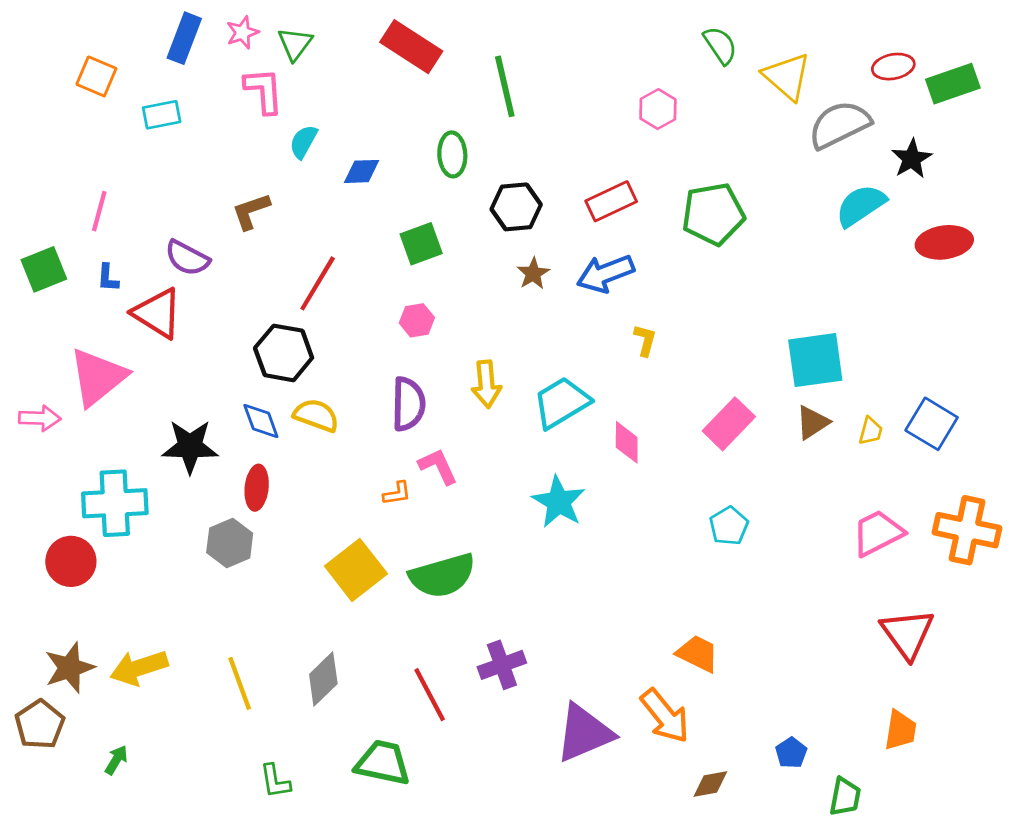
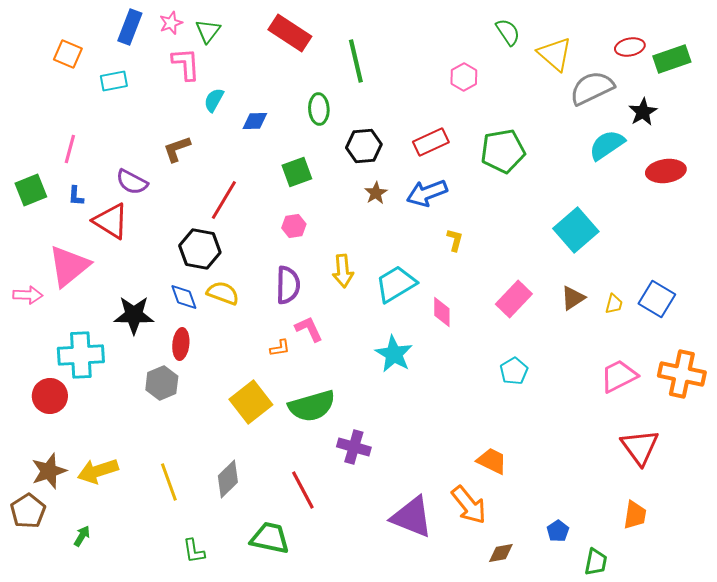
cyan square: (815, 360) -> (576, 230), moved, turned -33
purple cross: (502, 665) -> (354, 447), moved, turned 36
purple triangle: (584, 733) -> (412, 517), turned 45

